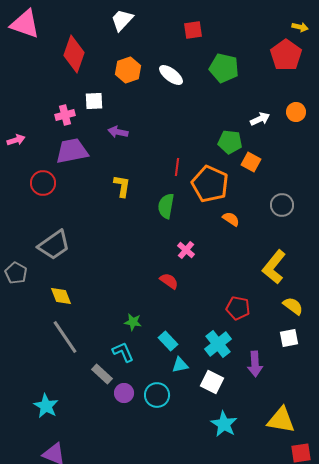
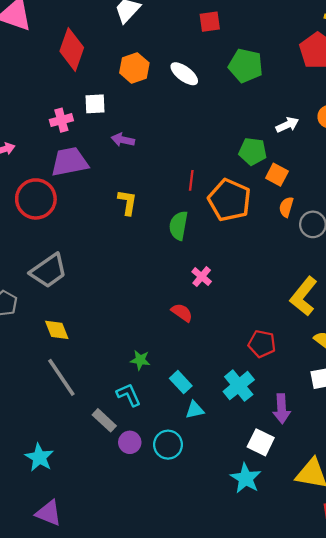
red circle: (43, 183) -> (36, 199), size x1.4
orange semicircle: (231, 219) -> (286, 207), moved, turned -108
white square: (212, 382) -> (261, 442), moved

